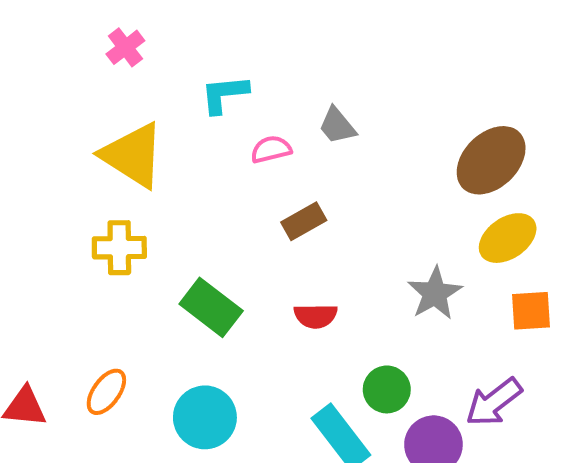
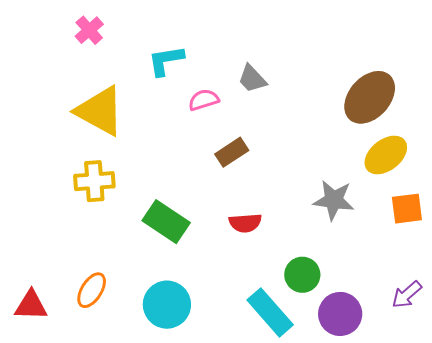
gray star: (435, 293) -> (334, 200), turned -30
purple arrow: (494, 402) -> (407, 295), moved, size x0.7

